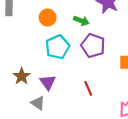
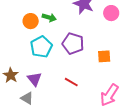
green arrow: (81, 21) -> (49, 17), moved
red line: (88, 88) -> (71, 82), turned -32

